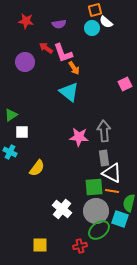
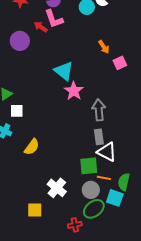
pink L-shape: (63, 53) -> (54, 19), moved
orange arrow: (74, 68) -> (104, 47), moved
pink star: (79, 137) -> (74, 91), moved, turned 30
orange line: (112, 191) -> (104, 178), moved
gray circle: (96, 211) -> (91, 190), size x0.7
yellow square: (40, 245) -> (35, 210), moved

